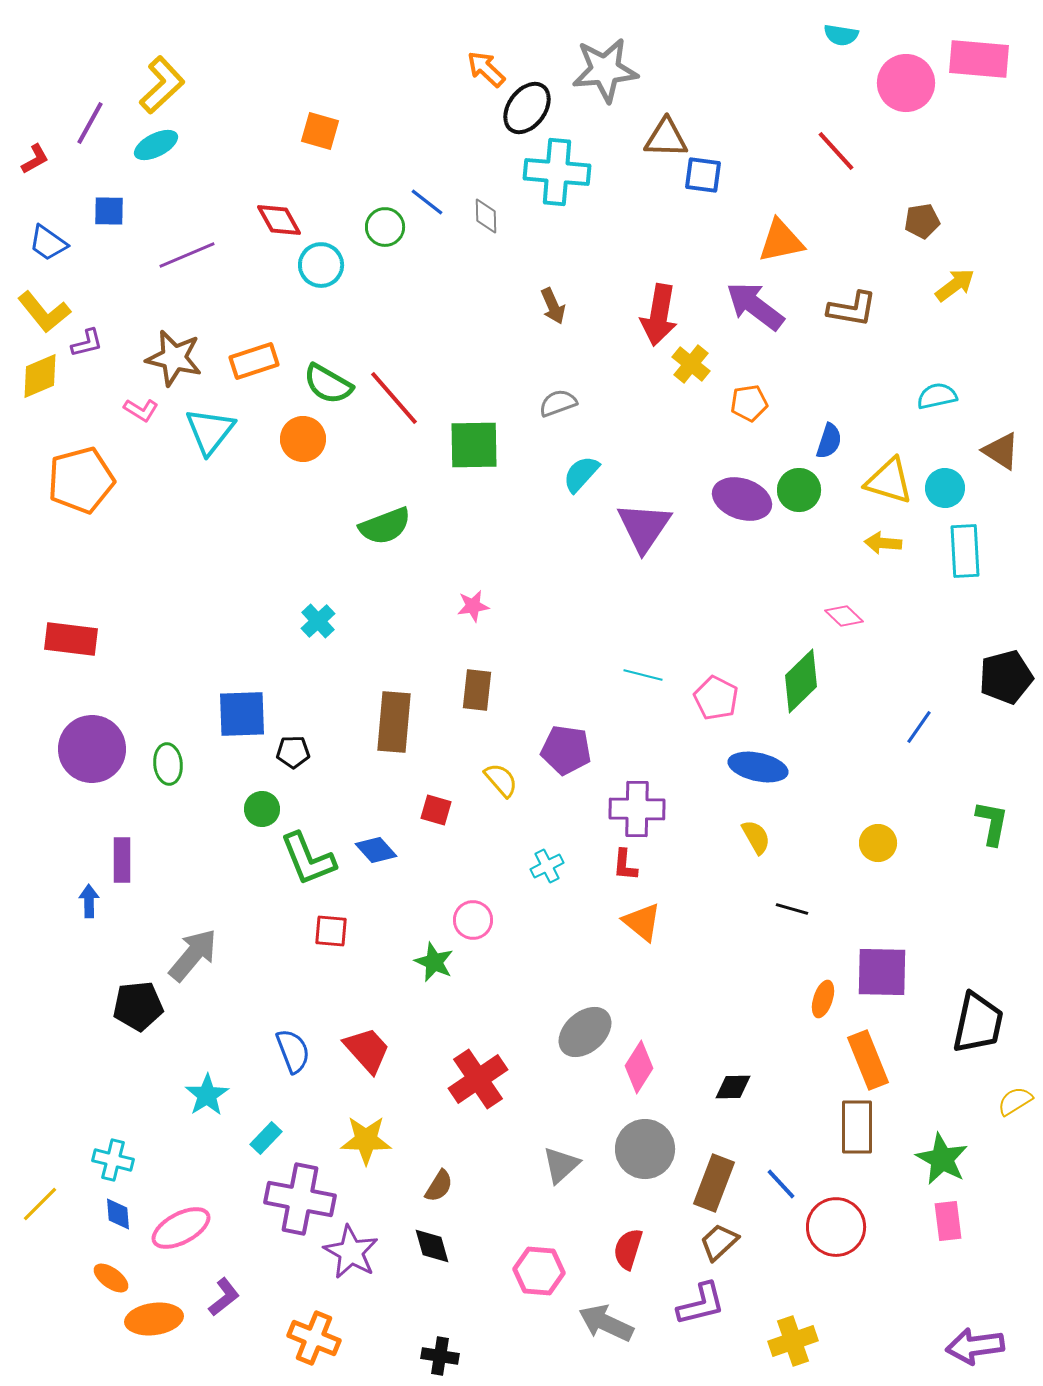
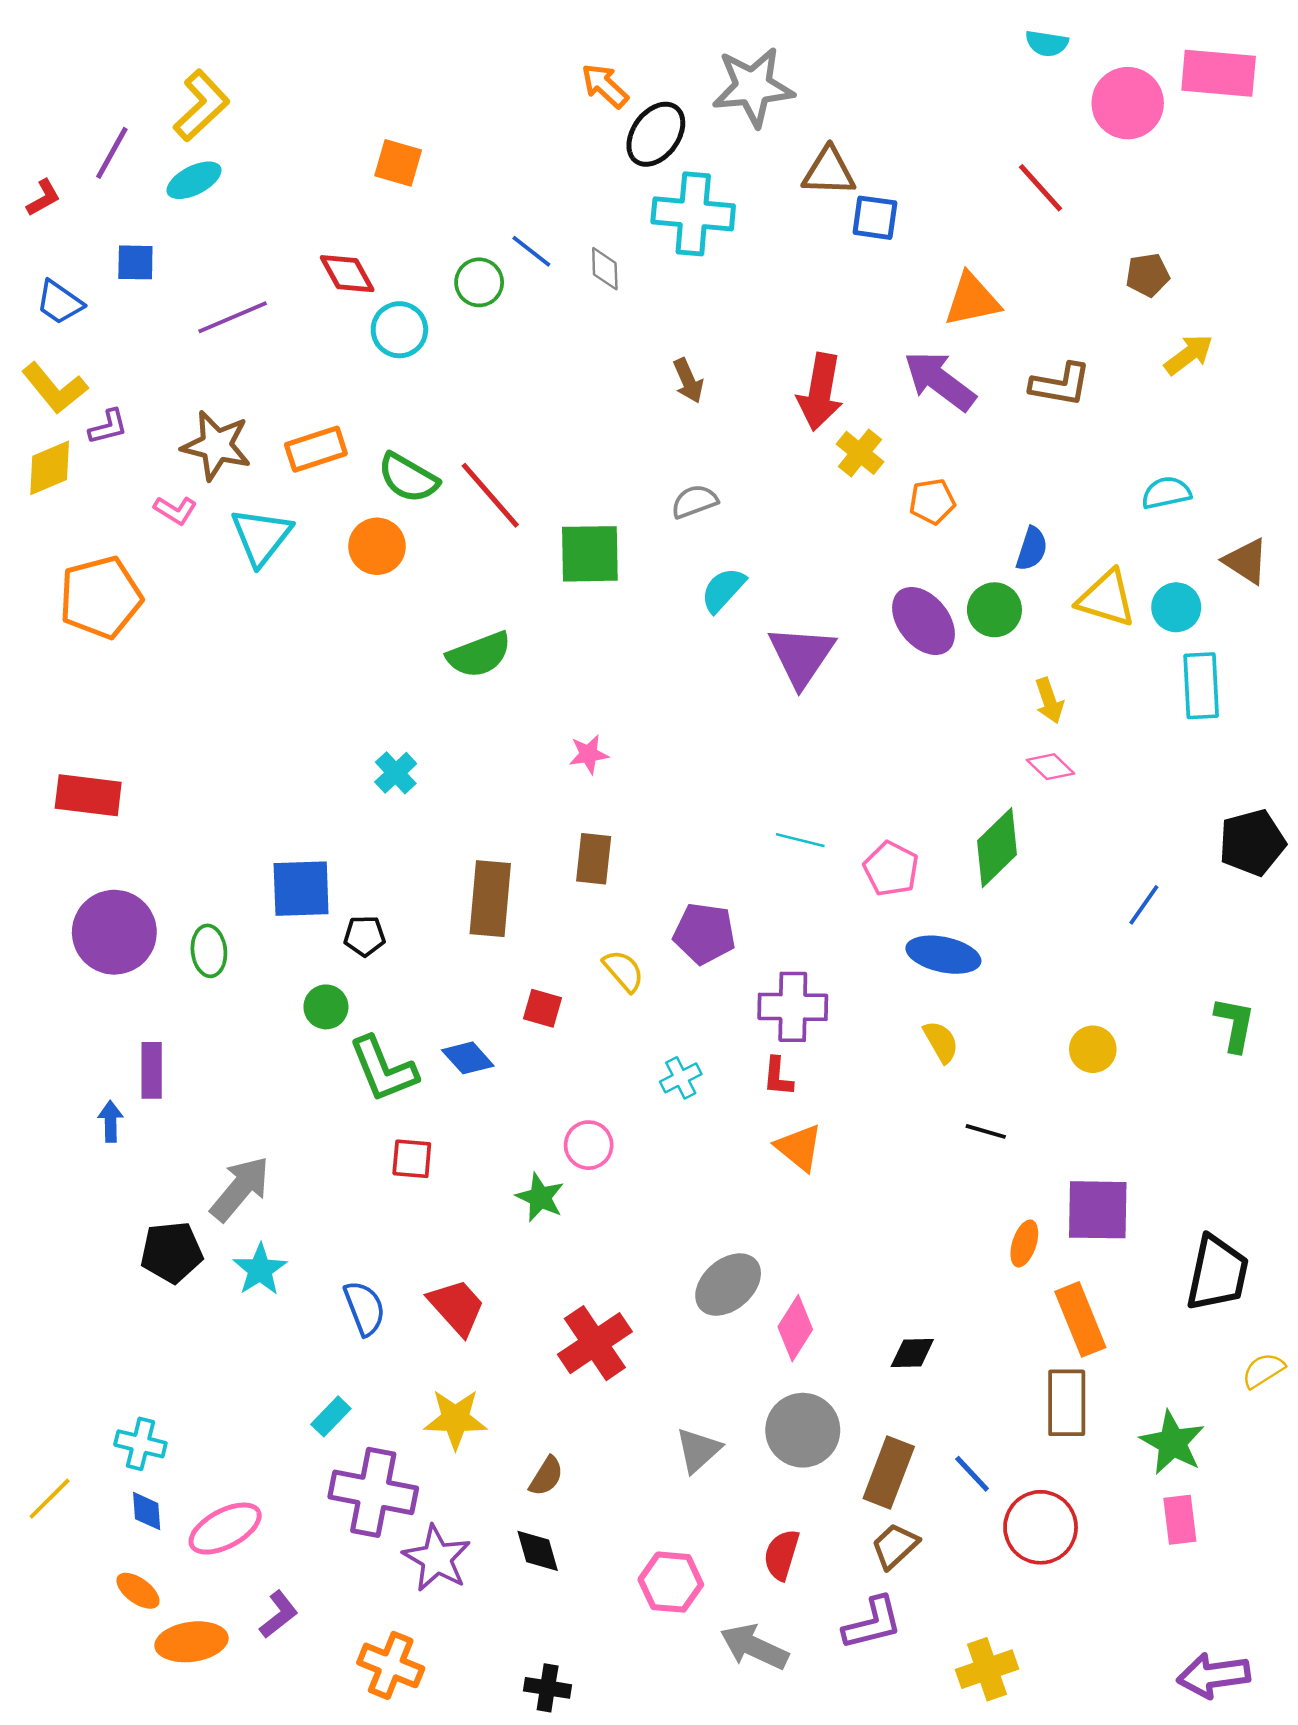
purple ellipse: (742, 499) -> (924, 621), turned 32
yellow arrow: (883, 543) -> (1049, 701), moved, turned -114
cyan star: (207, 1095) -> (260, 1270), moved

